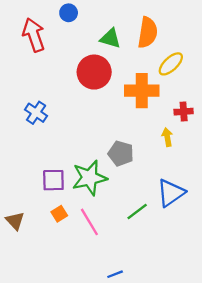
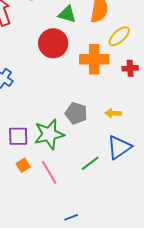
red cross: (184, 112) -> (130, 68), moved
yellow arrow: (167, 137) -> (113, 113), moved, turned -77

